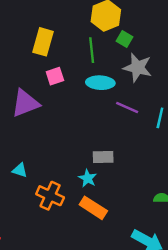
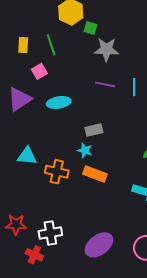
yellow rectangle: (43, 42) -> (23, 45), size x0.7
green line: (92, 50) -> (51, 45), moved
cyan ellipse: (100, 83) -> (59, 103), moved
cyan triangle: (20, 170) -> (27, 156), size x1.5

